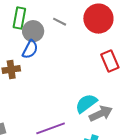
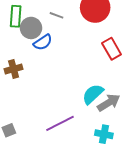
blue semicircle: (30, 49) -> (43, 42), moved, turned 36

